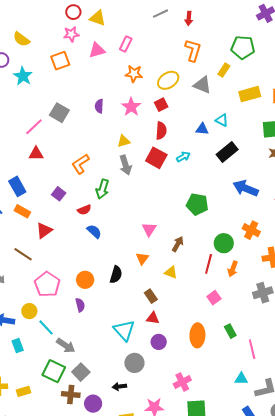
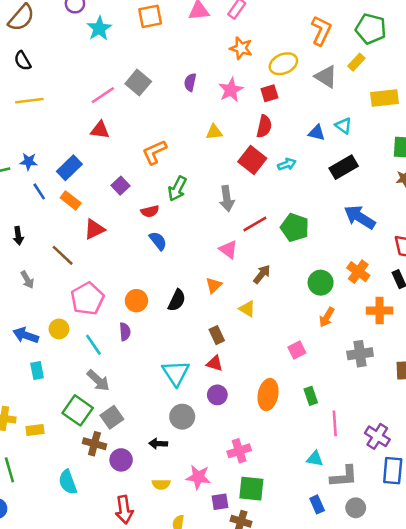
green pentagon: (243, 47) -> (371, 29), moved
gray arrow: (126, 165) -> (227, 199), moved
blue rectangle: (17, 186) -> (69, 168), turned 66
pink triangle: (149, 229) -> (228, 249), turned -35
red line: (209, 264) -> (255, 224), moved, turned 36
cyan line: (46, 327) -> (93, 345), moved

